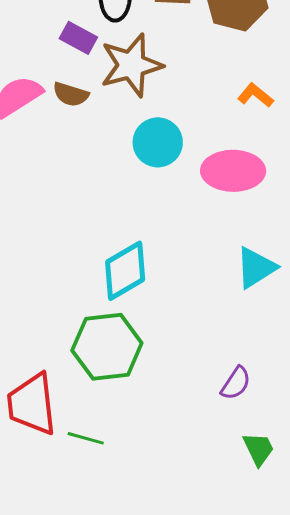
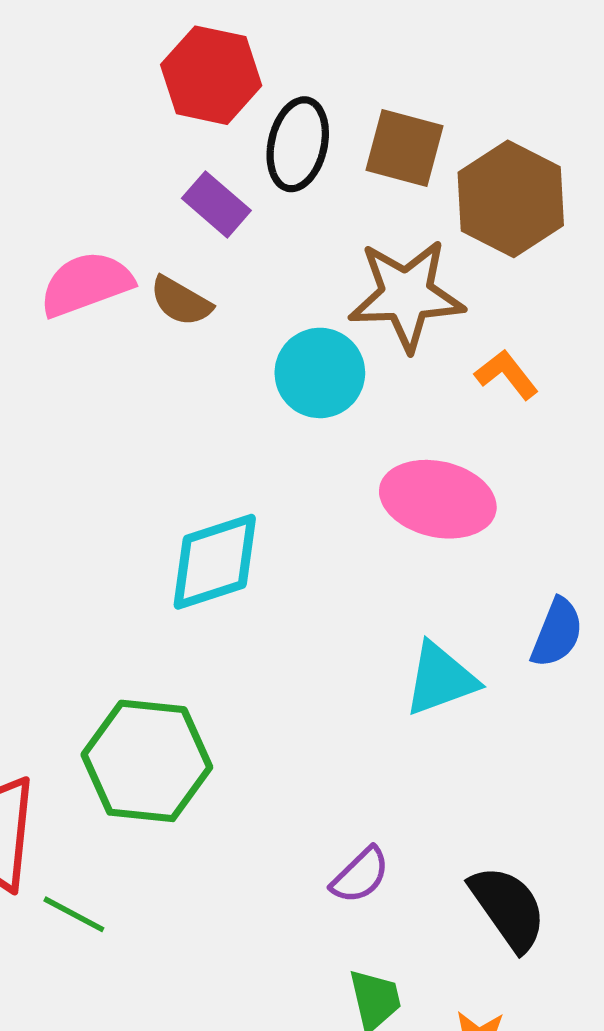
brown star: (131, 65) -> (406, 295), moved
cyan circle: (158, 142) -> (320, 373), moved
cyan diamond: (125, 271) -> (215, 562), moved

